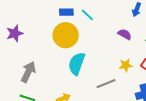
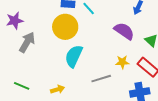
purple semicircle: (125, 34) -> (124, 31), size x1.5
gray arrow: (28, 72) -> (27, 42), moved

